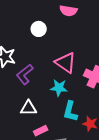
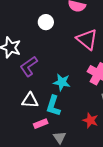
pink triangle: (65, 63) -> (87, 39), moved
cyan L-shape: (70, 111) -> (53, 106), moved

